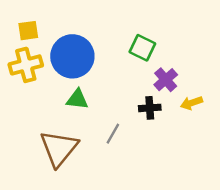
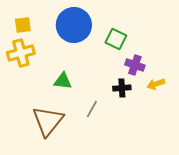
blue circle: (72, 56) -> (74, 25), moved
purple cross: (166, 80) -> (135, 65), turned -30

